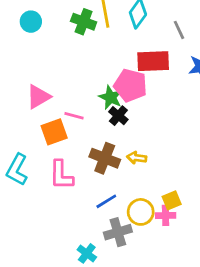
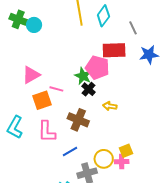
cyan circle: (31, 22) -> (34, 25), moved
green cross: (84, 22) -> (18, 19), moved
yellow arrow: (137, 158) -> (110, 106), moved
blue line: (106, 201) -> (70, 152), moved

